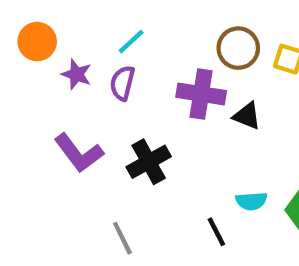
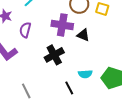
purple semicircle: (122, 83) -> (25, 30), moved
black cross: (149, 162) -> (54, 55), moved

